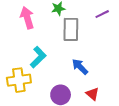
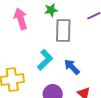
cyan L-shape: (38, 57) -> (45, 60), moved

